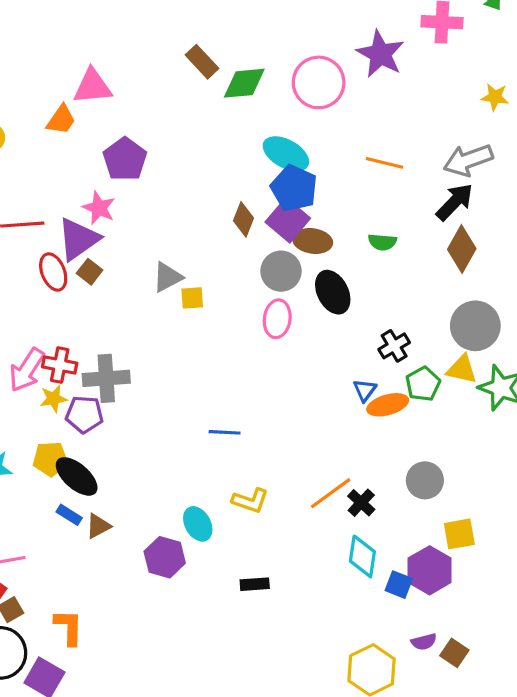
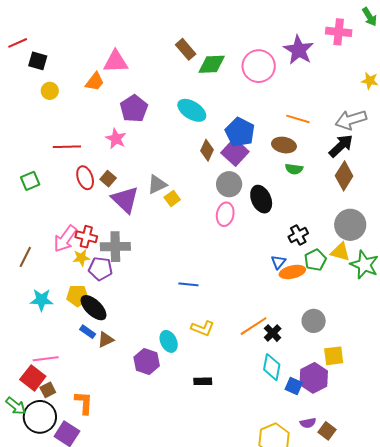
cyan ellipse: (286, 154) -> (192, 110), moved
purple triangle: (78, 239) -> (125, 200), moved, turned -44
brown ellipse: (313, 241) -> (284, 145), moved
yellow square: (192, 298) -> (172, 198), turned -35

